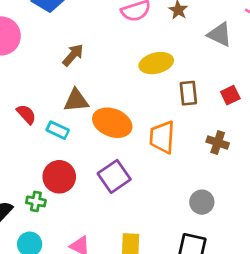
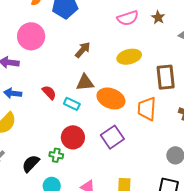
yellow ellipse: (156, 63) -> (129, 57), moved
brown rectangle: (188, 93) -> (166, 77), size x1.4

